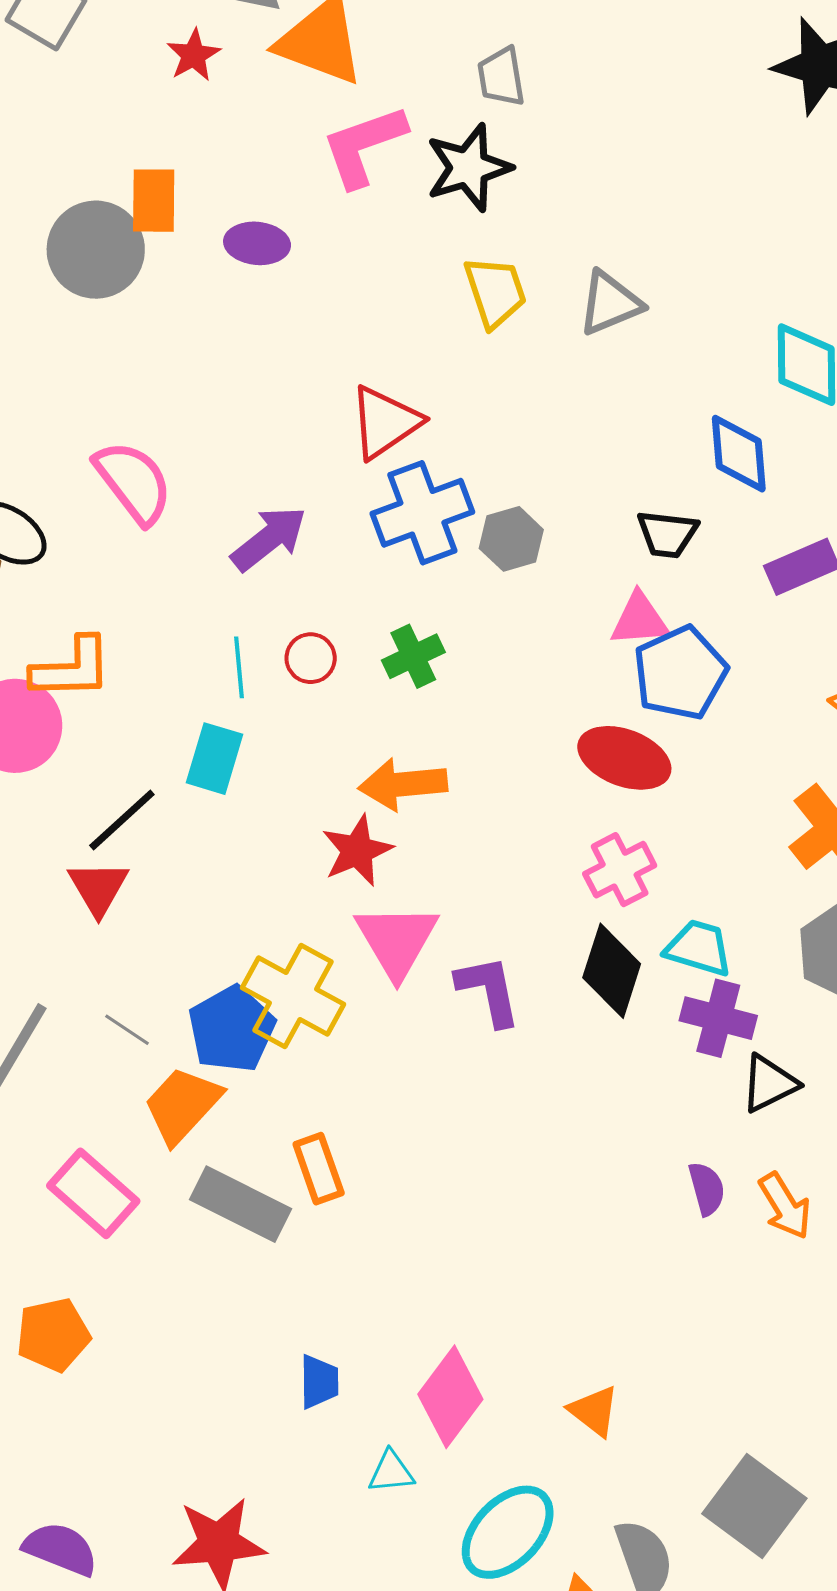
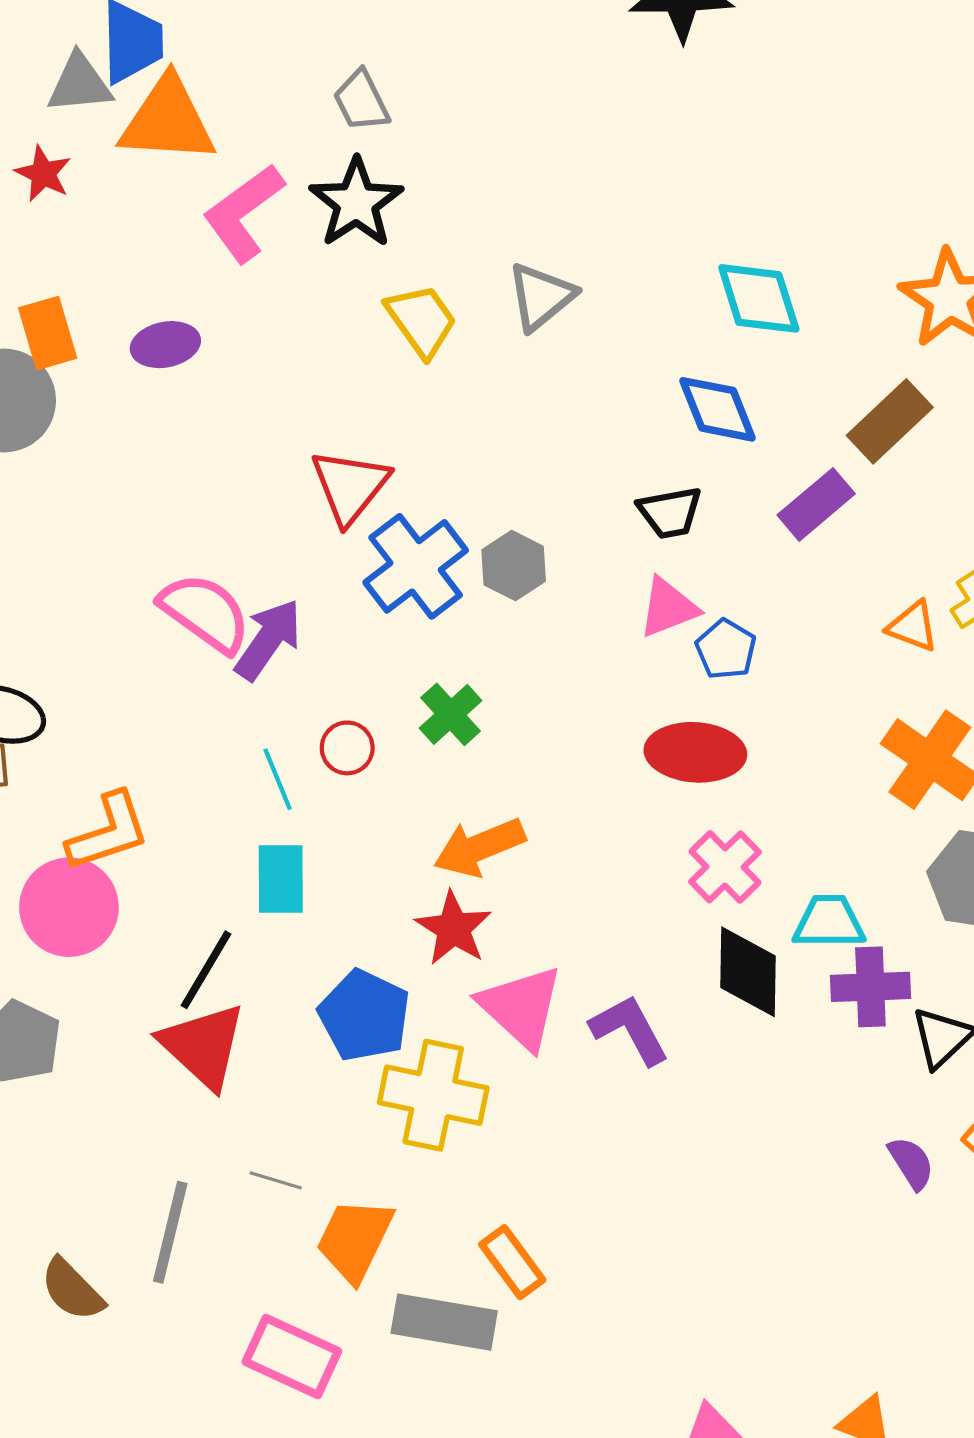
pink semicircle: (133, 482) -> (205, 613), moved
blue pentagon: (680, 673) -> (726, 649), size x0.6
red triangle: (98, 888) -> (203, 1046), size x1.4
blue pentagon: (232, 1029) -> (364, 1016), moved

